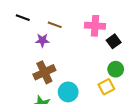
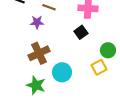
black square: (114, 41) -> (81, 32), moved

